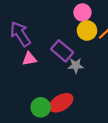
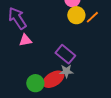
purple rectangle: (62, 51) -> (65, 54), moved
gray star: (76, 66) -> (66, 71), moved

